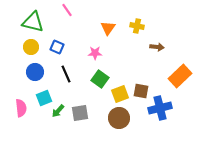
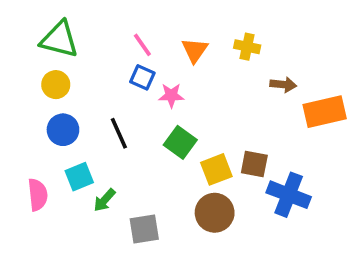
pink line: (67, 10) -> (142, 45), moved
blue square: (57, 47) -> (142, 77), moved
orange rectangle: (180, 76) -> (325, 112), moved, turned 30
blue cross: (160, 108) -> (289, 195), turned 35
gray square: (80, 113) -> (144, 229), moved

